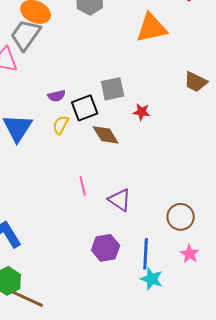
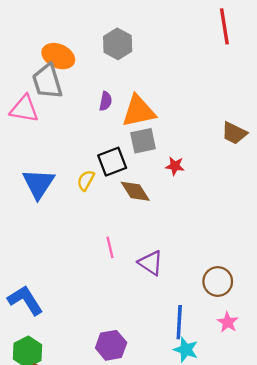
orange triangle: (152, 28) -> (139, 111), moved
gray trapezoid: (26, 35) -> (47, 81), turned -52
purple semicircle: (57, 96) -> (106, 101), moved, turned -66
purple hexagon: (106, 248) -> (111, 345), moved

